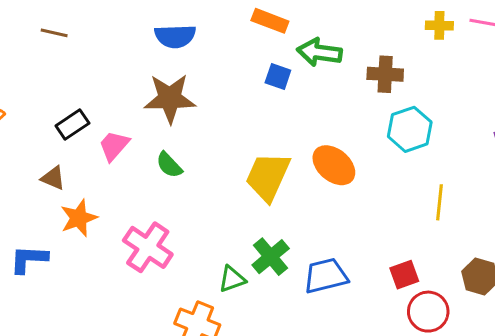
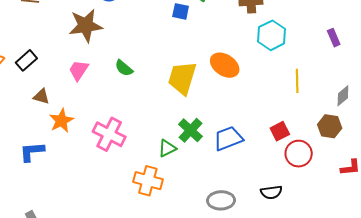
brown star: (170, 98) -> (86, 26), moved
black rectangle: (72, 124) -> (26, 60), moved
green semicircle: (169, 165) -> (124, 68), moved

